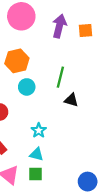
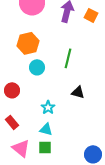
orange square: (85, 30) -> (91, 15), turned 32
black triangle: (71, 100) -> (78, 92), moved

